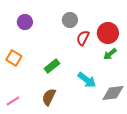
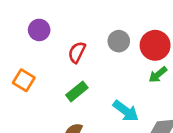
gray circle: (70, 20) -> (119, 41), moved
red semicircle: (83, 38) -> (77, 52), moved

